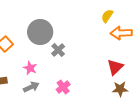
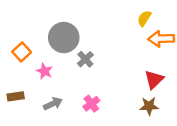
pink star: (30, 68) -> (44, 71), moved
brown star: (120, 89) -> (149, 106), moved

